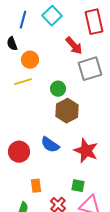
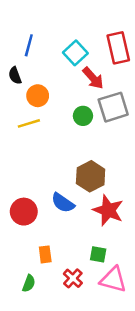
cyan square: (52, 16) -> (75, 53), moved
green circle: (58, 89) -> (83, 116), moved
brown hexagon: (67, 111) -> (91, 176), moved

